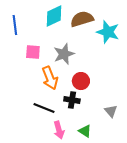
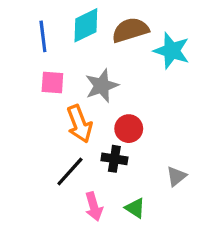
blue line: (15, 25) -> (43, 36), moved
black line: (44, 108) -> (70, 172), turned -70
gray triangle: (111, 111) -> (176, 176), turned 32

